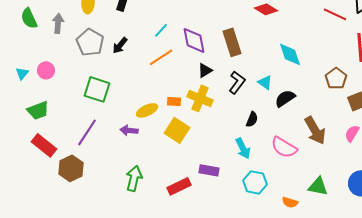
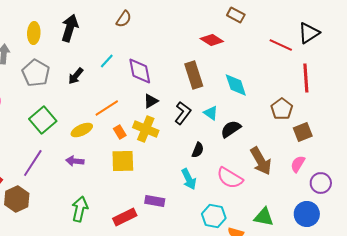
brown rectangle: (232, 42) -> (194, 75), moved
black arrow: (120, 45) -> (76, 76), moved
orange line: (161, 57) -> (107, 108), moved
green square: (97, 89) -> (43, 120), turned 32
orange rectangle: (174, 101) -> (120, 132), turned 56
yellow ellipse: (147, 110) -> (82, 130), moved
yellow square: (177, 130) -> (123, 161), turned -35
cyan hexagon: (255, 182) -> (214, 216), moved

